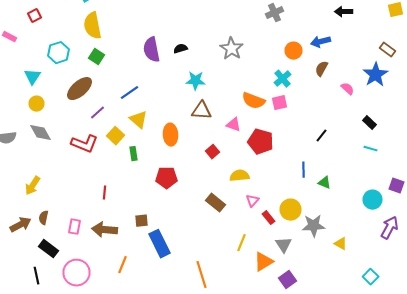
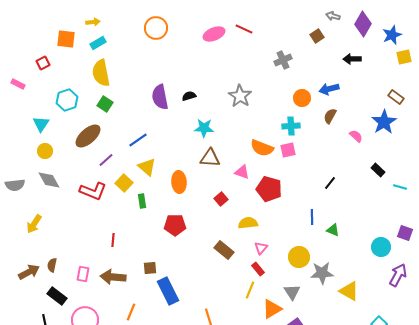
cyan cross: (282, 79) -> (291, 126), turned 36
cyan line: (370, 149) -> (400, 187), moved
yellow arrow: (32, 186) -> (34, 224), moved
red rectangle: (268, 218) -> (258, 269), moved
yellow triangle: (340, 244) -> (349, 291), size x1.5

